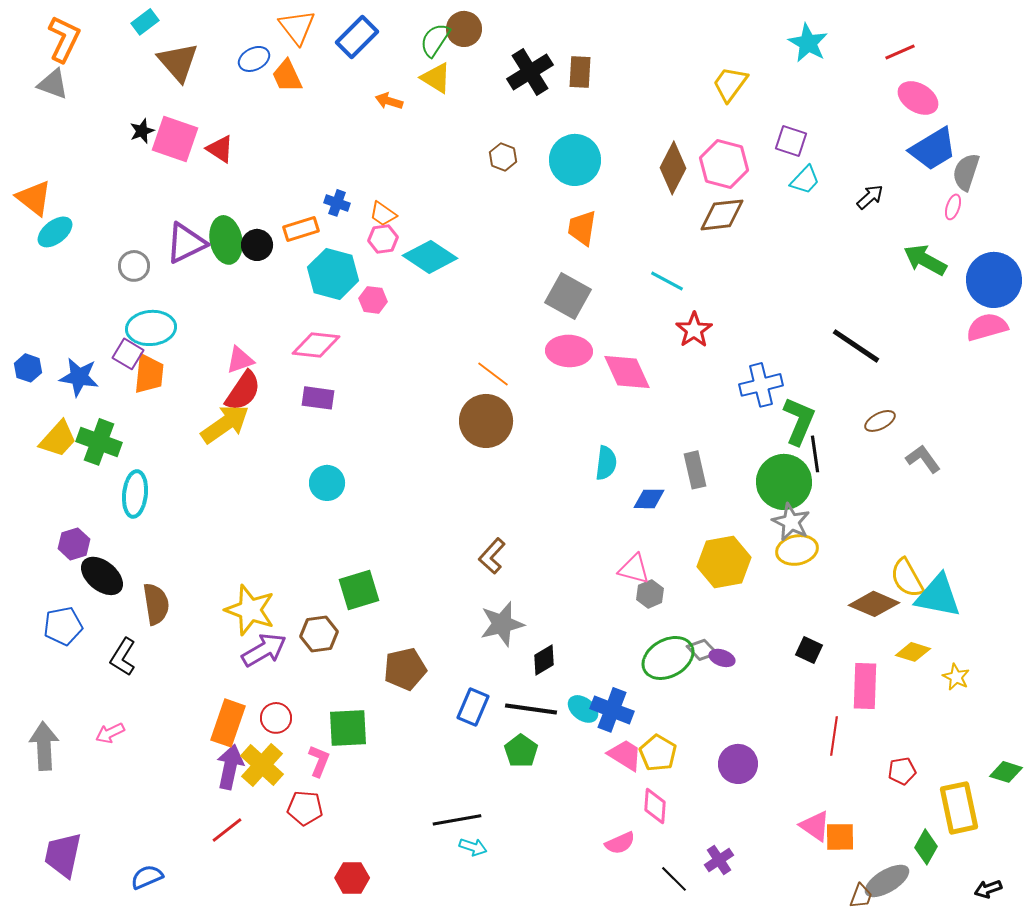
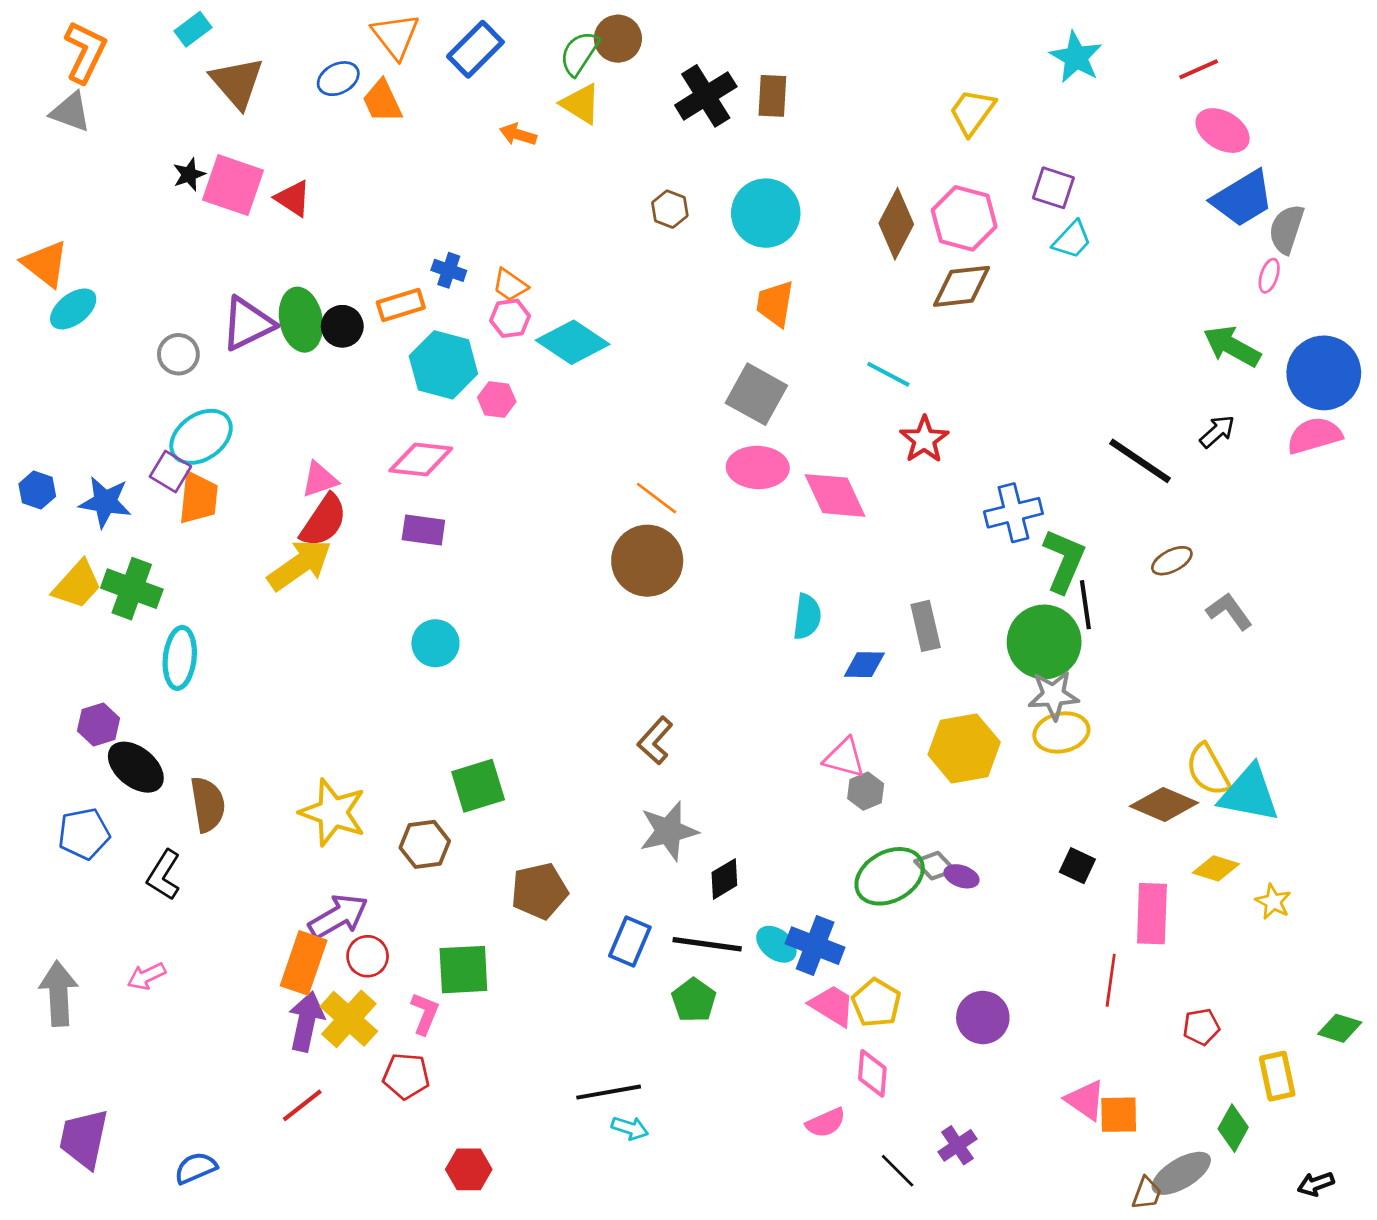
black arrow: (870, 197) -> (1217, 431), moved
cyan ellipse: (151, 328) -> (201, 437), turned -30
gray star: (791, 522) -> (1053, 695), turned -30
purple arrow: (264, 650) -> (338, 916), moved
yellow rectangle: (959, 808) -> (1277, 1076), size x0.7

